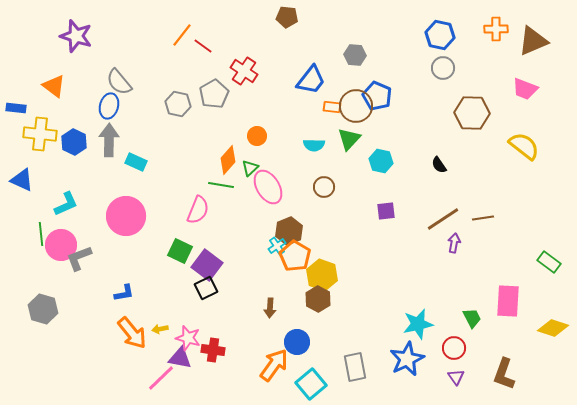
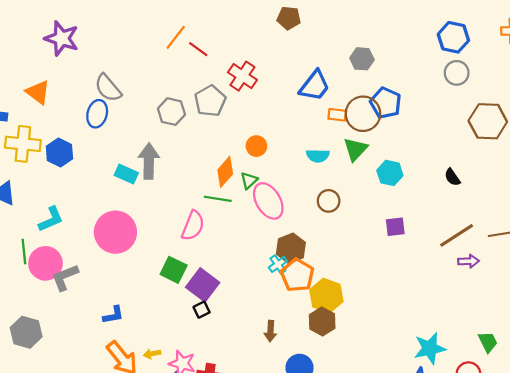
gray arrow: (109, 140) -> (149, 161), moved
purple arrow: (454, 243) -> (468, 261), turned 78
black square: (206, 288) -> (202, 310), size x0.7

